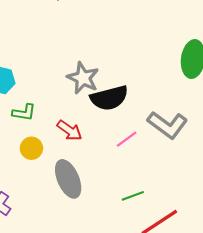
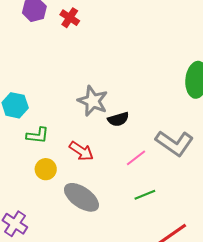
black semicircle: (109, 98) -> (118, 119), size x0.6
gray ellipse: (68, 179) -> (81, 197), turned -30
green line: (133, 196) -> (145, 195), moved

